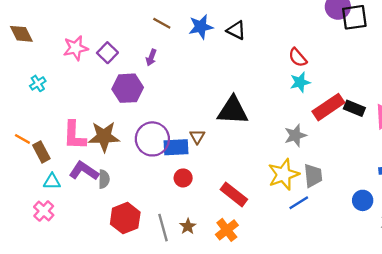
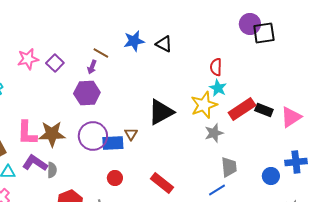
brown line: (162, 23) -> (101, 53), moved
red semicircle: (298, 57) -> (216, 67), turned 42
cyan star: (300, 82) -> (218, 88), turned -30
purple hexagon: (128, 88) -> (87, 93), moved
black triangle: (233, 111) -> (161, 112), turned -32
yellow star: (283, 174) -> (204, 105), moved
red circle: (183, 178) -> (115, 178), moved
blue circle: (363, 200) -> (271, 176), moved

